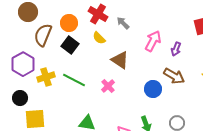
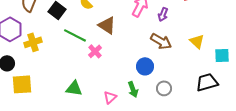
green line: (74, 80) -> (75, 35), moved
blue circle: (153, 89) -> (145, 66), moved

